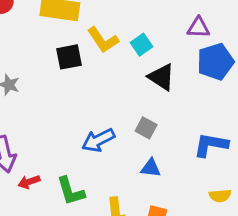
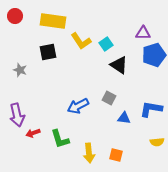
black square: (69, 57) -> (48, 52), moved
blue triangle: (151, 168) -> (124, 118), moved

